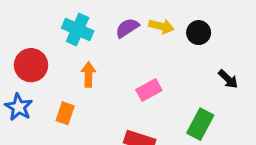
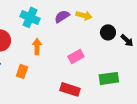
black circle: (199, 33) -> (108, 32), moved
black arrow: (228, 79) -> (127, 40), moved
green rectangle: (200, 124) -> (109, 78), turned 54

